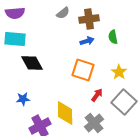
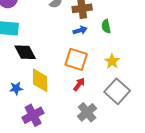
red arrow: (97, 95) -> (79, 84), moved
yellow diamond: (65, 113) -> (40, 80), moved

